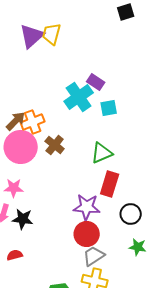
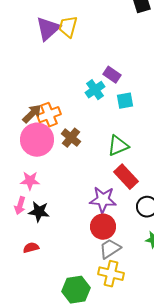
cyan cross: (79, 97) -> (95, 90), size x0.7
red rectangle: (110, 184) -> (126, 177), turned -60

